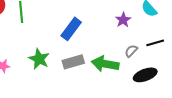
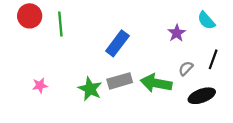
black line: (155, 43) -> (213, 59), turned -54
green star: (39, 59) -> (90, 89), moved

